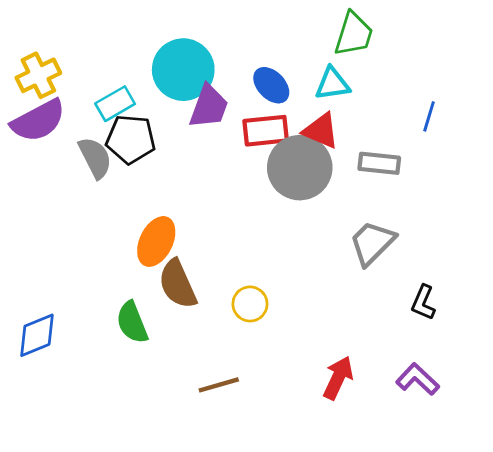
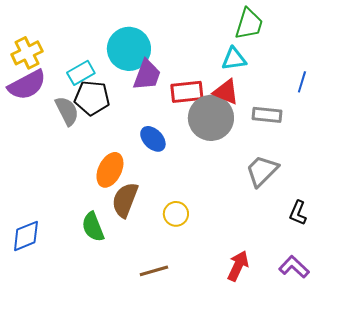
blue ellipse: (271, 85) -> (153, 139), moved
brown semicircle: (178, 284) -> (125, 200), turned 45

